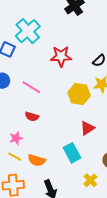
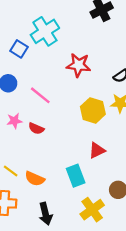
pink star: (16, 138) -> (14, 121), moved
yellow cross: (90, 180) -> (92, 210), size x1.5

